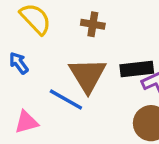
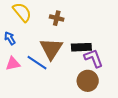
pink triangle: (26, 122) -> (13, 64), moved

